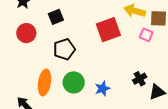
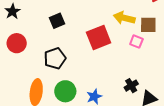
black square: (56, 17) -> (57, 21), moved

